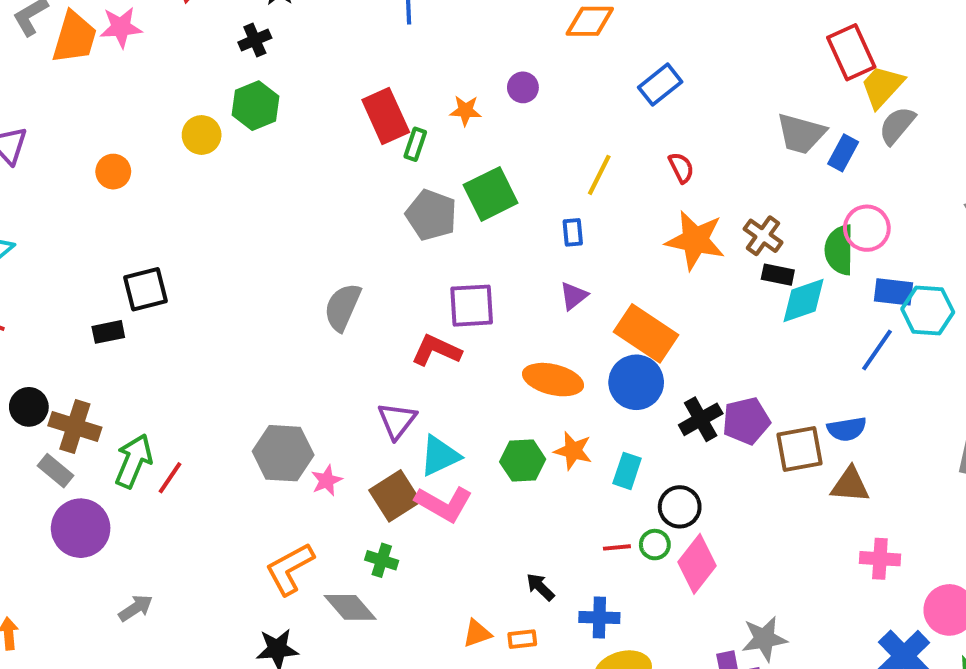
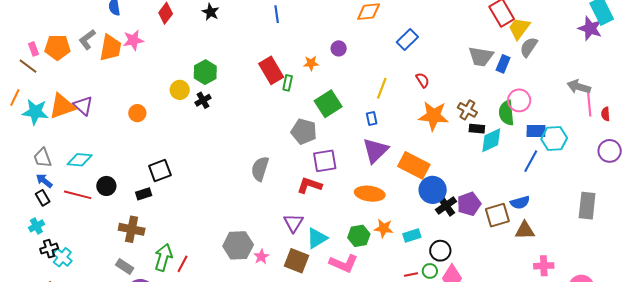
black cross: (255, 40) -> (203, 100), moved
gray pentagon: (431, 215) -> (304, 131), moved
purple triangle: (574, 296) -> (375, 150), size x1.8
blue circle: (636, 382) -> (433, 190), moved
black circle: (29, 407) -> (106, 186), moved
brown cross: (75, 426) -> (132, 229), moved
cyan rectangle: (627, 471) -> (412, 235), turned 60
brown square: (395, 496) -> (297, 261), turned -30
pink L-shape: (444, 504) -> (344, 263), moved

